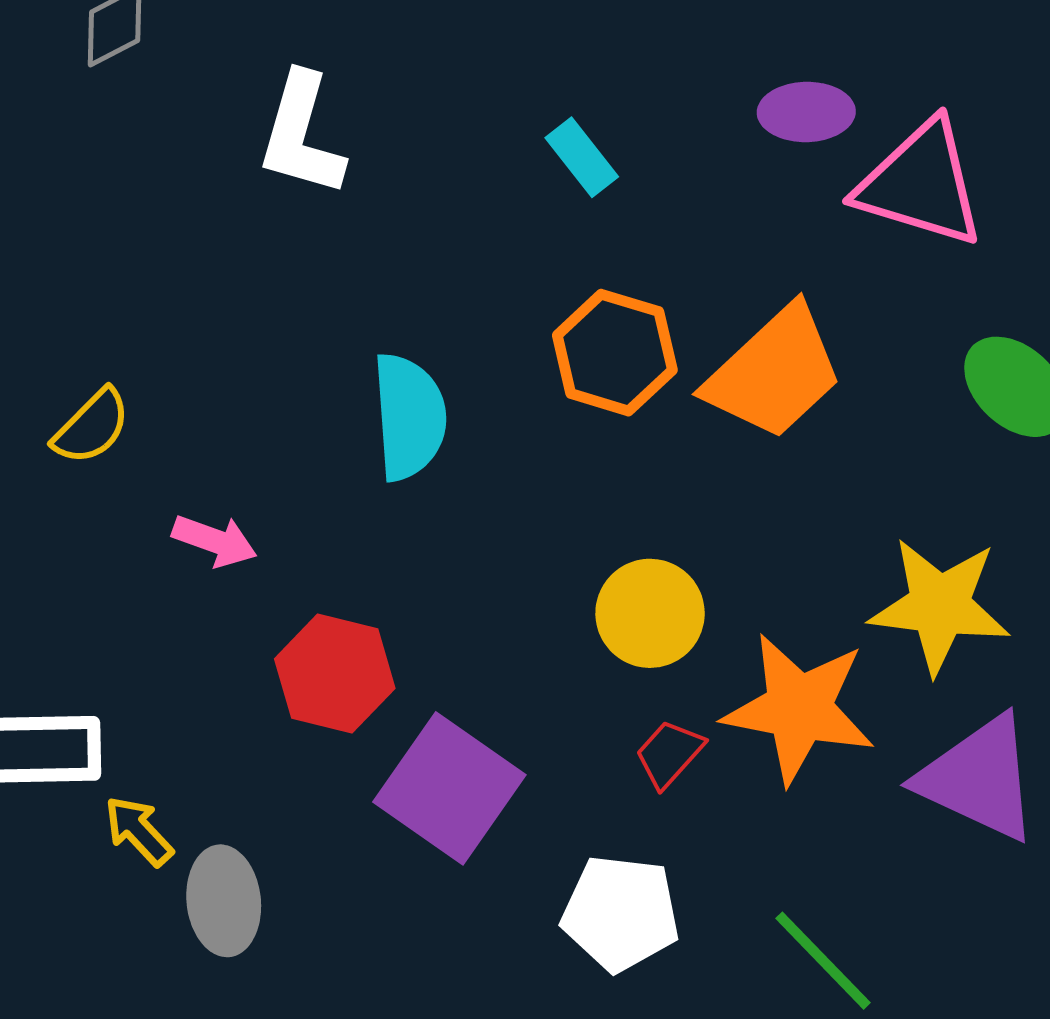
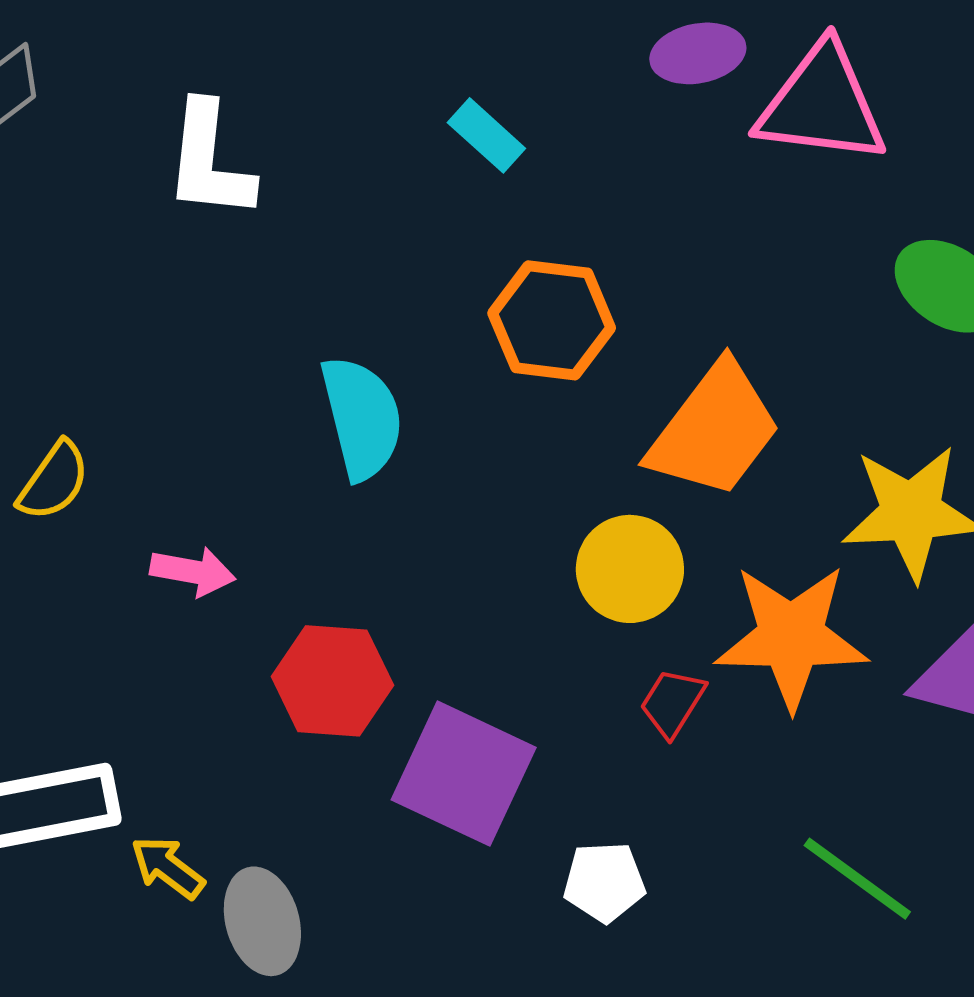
orange trapezoid: (774, 373) -> (714, 430), moved
white pentagon: (621, 913) -> (604, 882), moved, size x0.7

